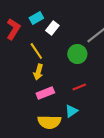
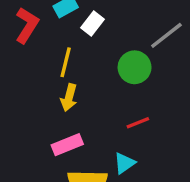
yellow line: (36, 51) -> (66, 62), turned 48
pink rectangle: (45, 93) -> (67, 145), moved

